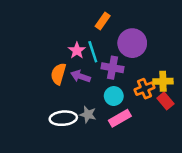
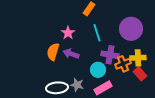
purple circle: (132, 43) -> (131, 29), moved
cyan line: (93, 52) -> (97, 33), moved
purple cross: (113, 68) -> (110, 55), moved

